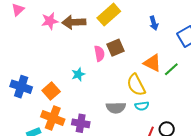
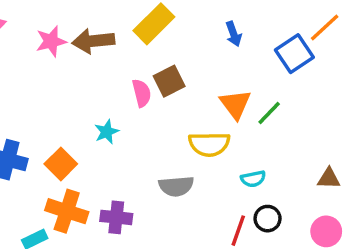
orange triangle: (152, 63) -> (235, 104), turned 30
yellow semicircle: (136, 85) -> (209, 144), turned -60
cyan semicircle: (142, 106) -> (253, 179), moved

